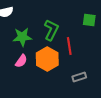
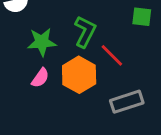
red line: (69, 46) -> (112, 55), turned -36
gray rectangle: (79, 77) -> (127, 102), size x1.5

